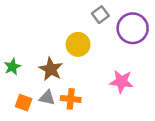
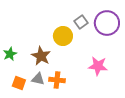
gray square: (100, 15) -> (81, 22), moved

